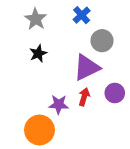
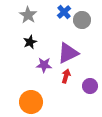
gray circle: (102, 41) -> (82, 20), moved
purple circle: (115, 93) -> (90, 86), moved
purple star: (59, 104) -> (44, 65), moved

